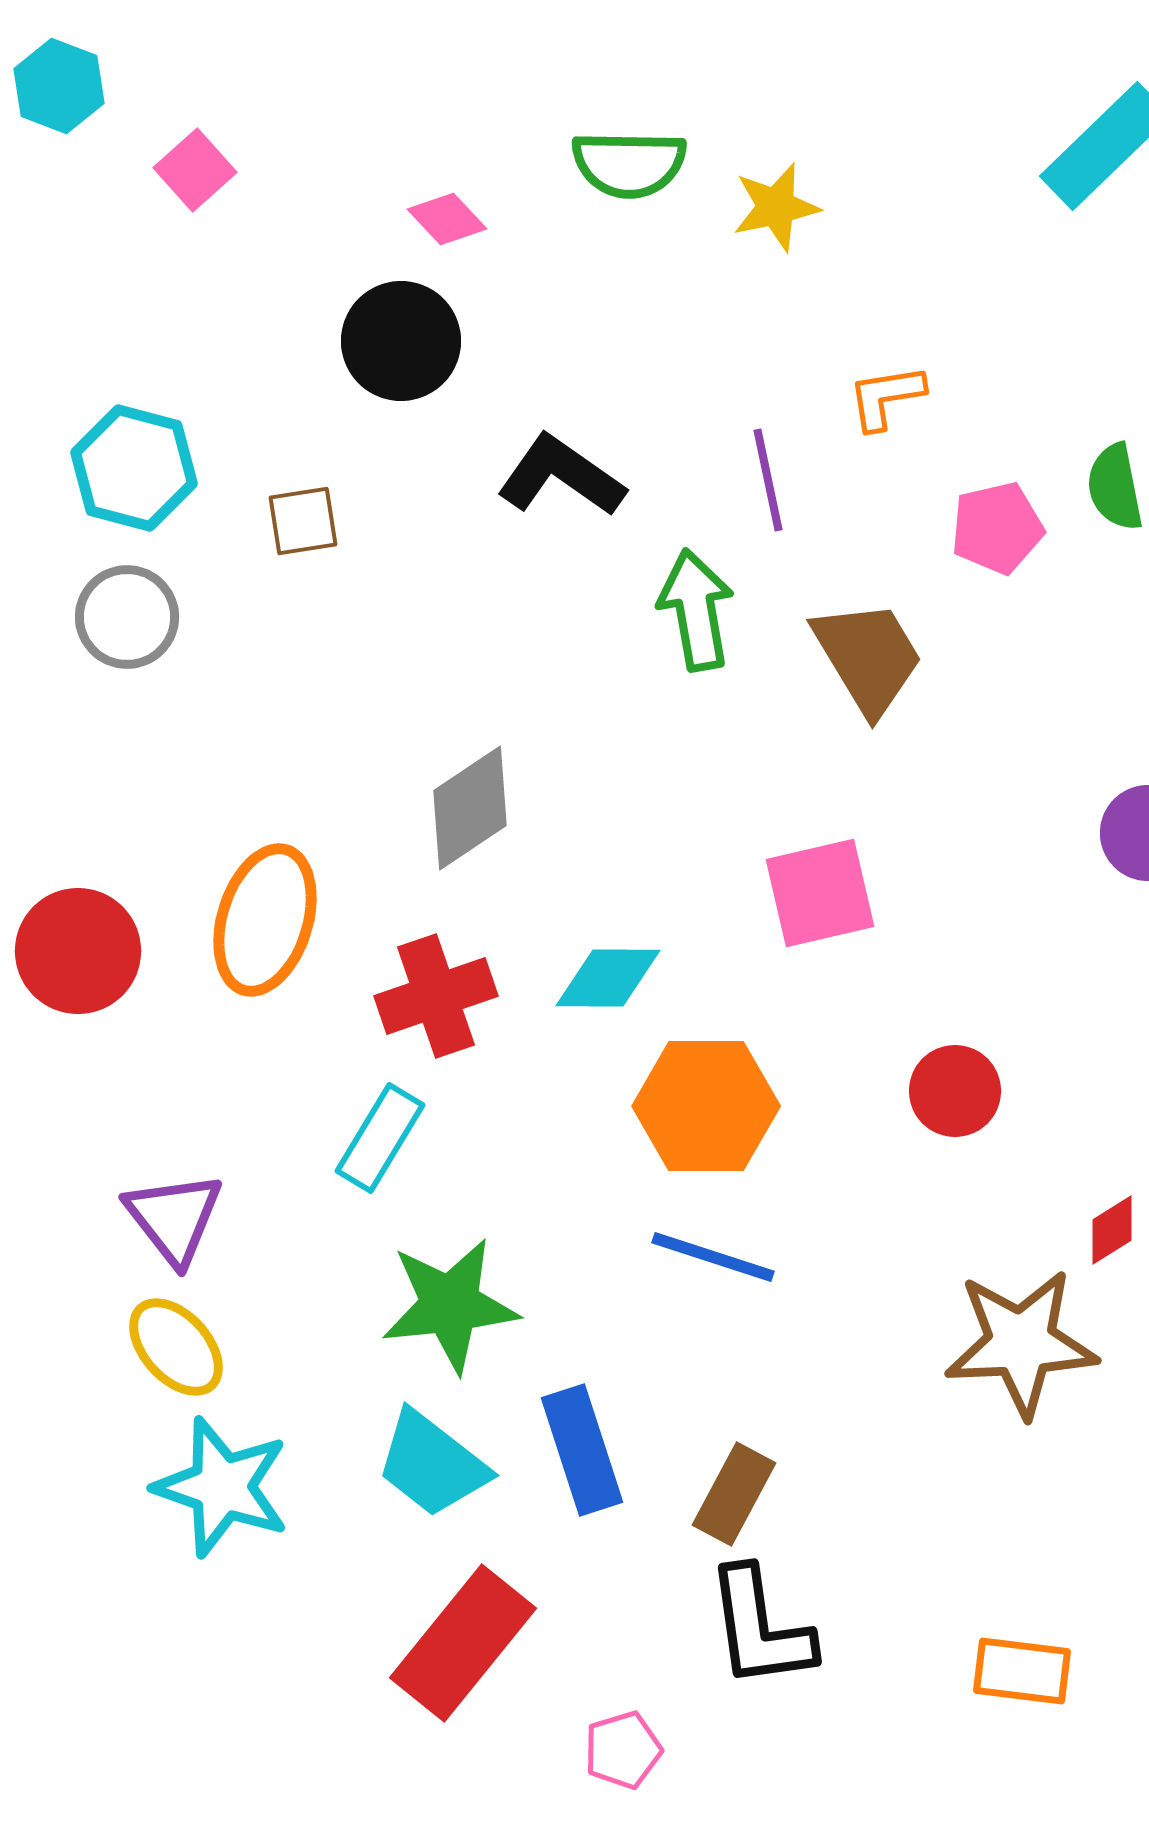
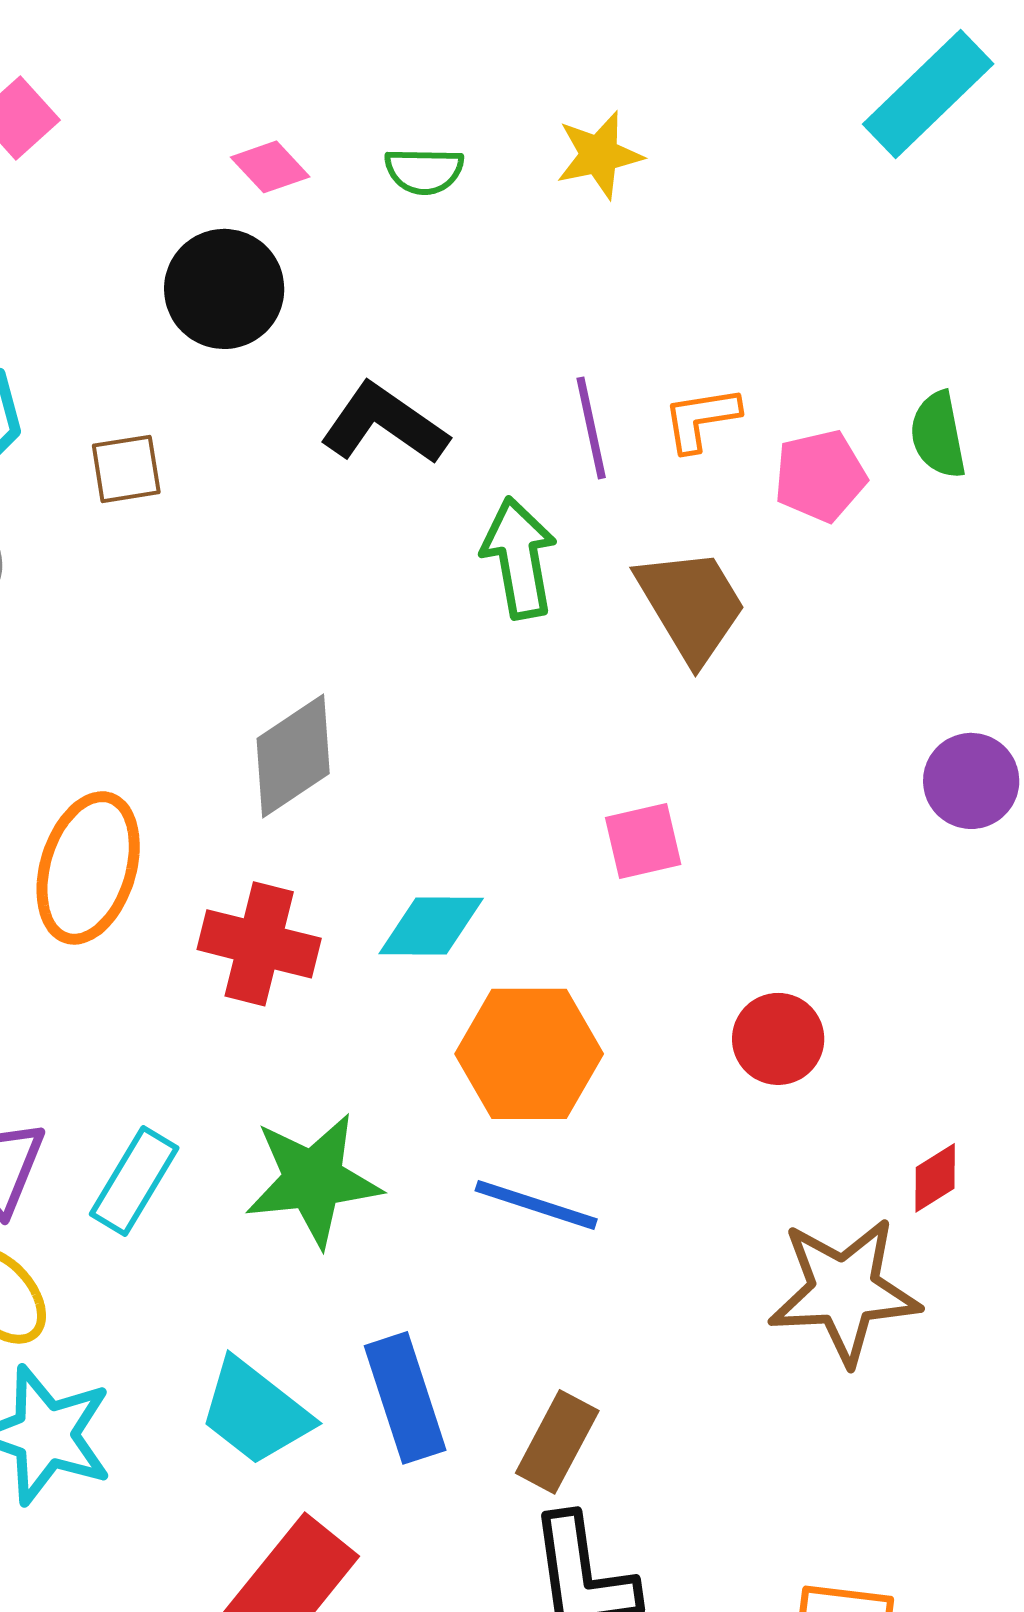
green semicircle: (629, 164) -> (424, 171), moved, size x0.7
orange L-shape: (886, 397) -> (701, 419), moved
pink square: (820, 893) -> (643, 841), size x0.7
red cross: (436, 996) -> (259, 944), turned 33
cyan rectangle: (380, 1138) -> (134, 1181), moved
green star: (450, 1305) -> (313, 1180), moved

